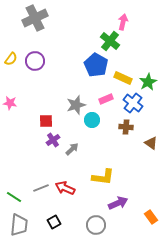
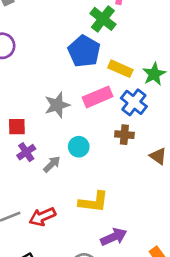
pink rectangle: (106, 99) -> (98, 97), size x1.5
cyan circle: (92, 120) -> (79, 147), moved
red arrow: (65, 188) -> (42, 217), turned -48

